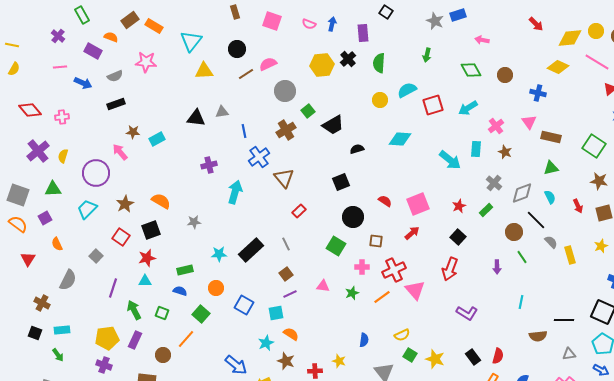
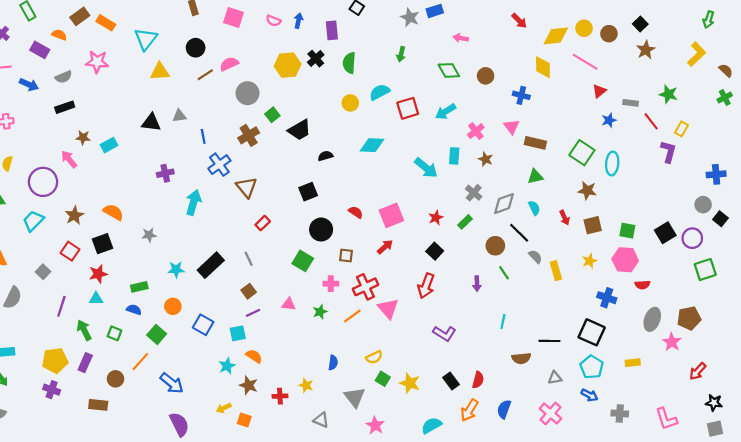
yellow diamond: (558, 67) -> (543, 67), turned 65
blue arrow: (236, 365) -> (172, 383), moved

